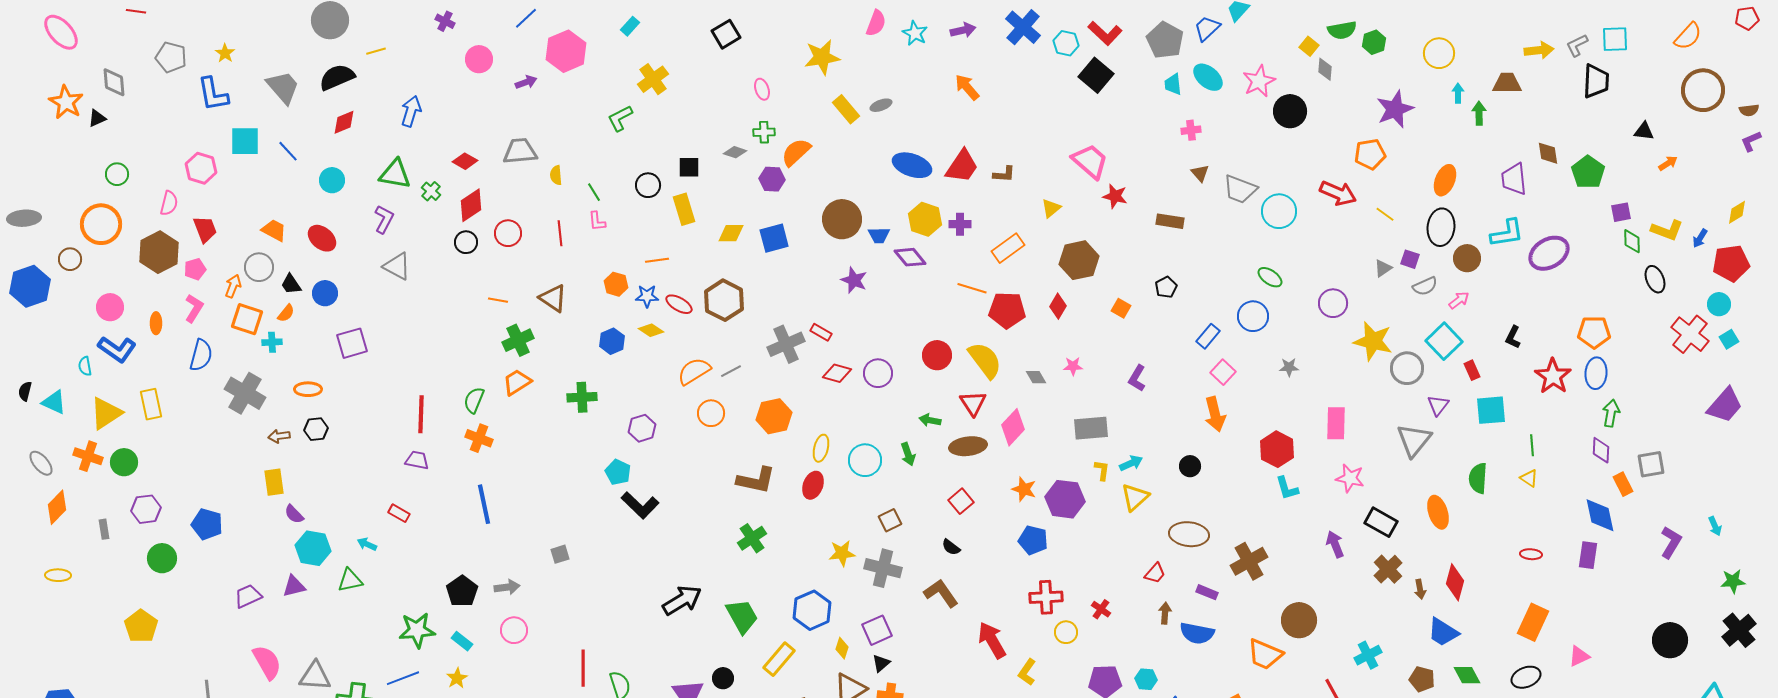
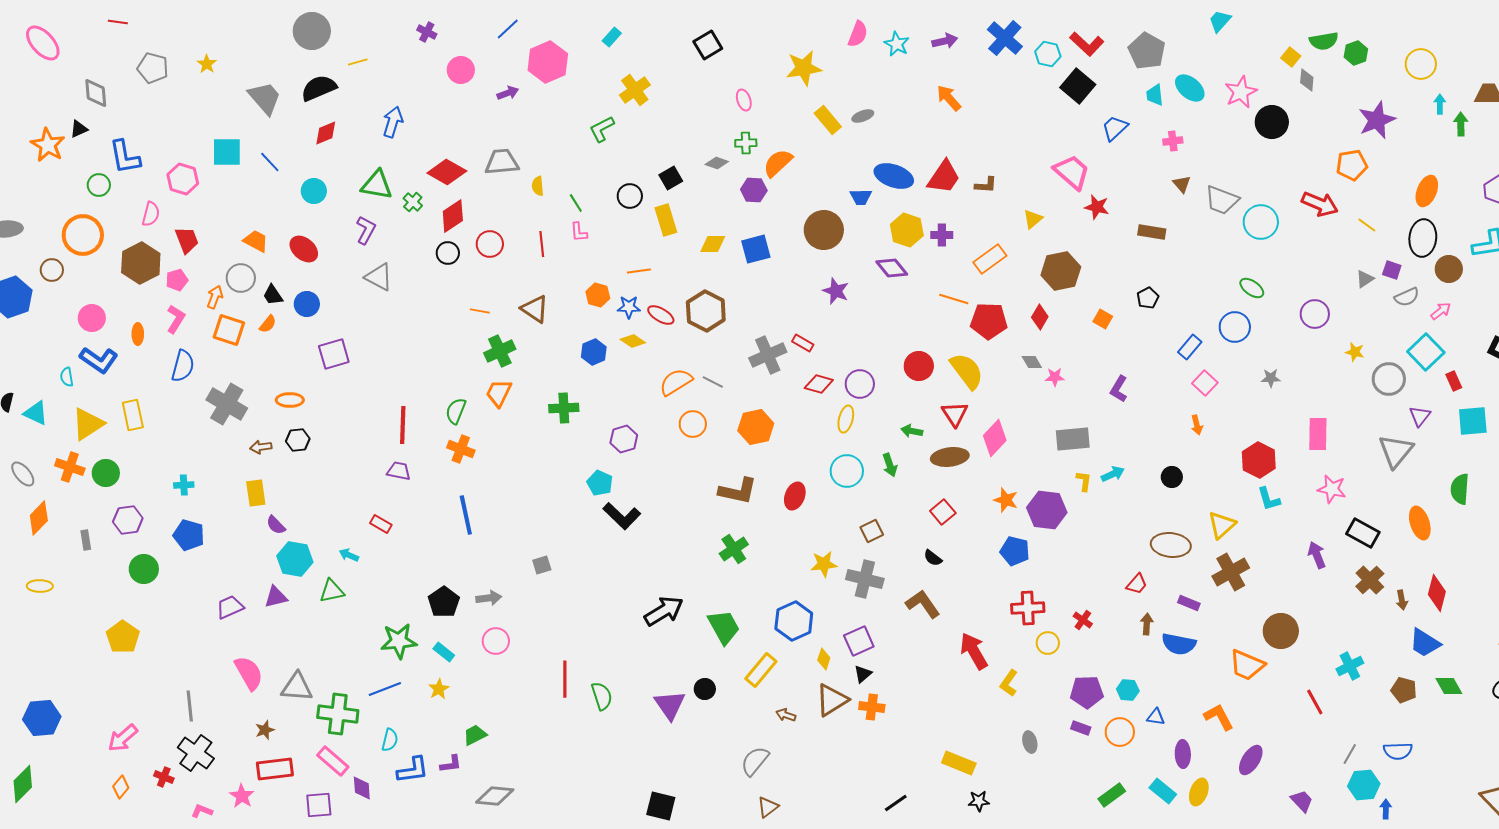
blue trapezoid: (1207, 28) -> (1115, 128), moved
blue L-shape: (213, 94) -> (125, 157), moved
orange star: (66, 102) -> (48, 145), moved
red diamond: (465, 161) -> (447, 172), size x1.5
black square: (689, 167) -> (671, 178), turned -30
blue trapezoid: (879, 235) -> (861, 197), moved
yellow star: (1373, 341) -> (1355, 352), size x0.5
cyan cross: (272, 342) -> (184, 485), moved
gray line: (731, 371) -> (713, 382), turned 55
gray diamond: (1036, 377) -> (1032, 362), moved
orange trapezoid: (517, 382) -> (499, 393), turned -32
orange arrow: (1215, 414) -> (1197, 425), size x0.6
yellow ellipse: (821, 448) -> (846, 419), moved
yellow triangle: (1135, 497) -> (1222, 525), moved

